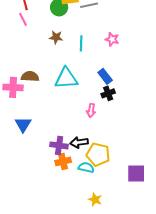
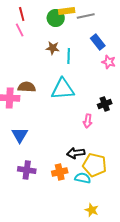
pink star: (112, 39) -> (109, 62), moved
cyan line: (81, 43) -> (69, 56), moved
blue rectangle: (105, 76) -> (98, 42), moved
purple cross: (59, 145) -> (27, 170), moved

